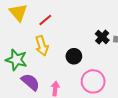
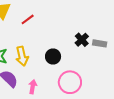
yellow arrow: (42, 46) -> (22, 56), moved

